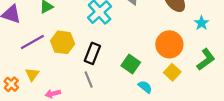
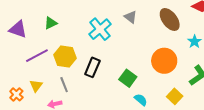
yellow square: (172, 72) -> (175, 96), moved
gray line: (89, 80) -> (64, 85), moved

